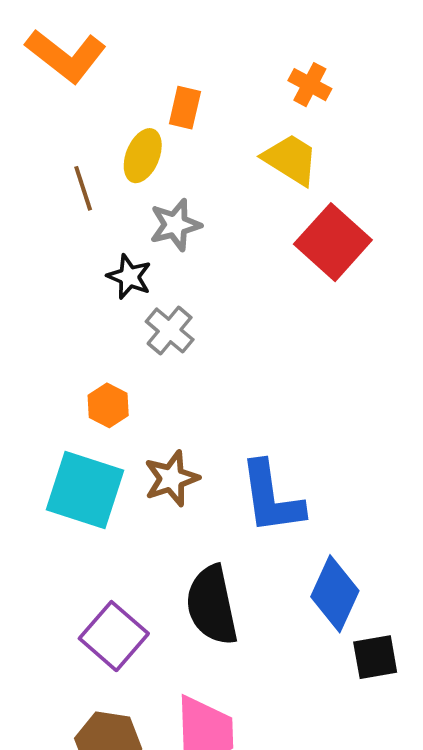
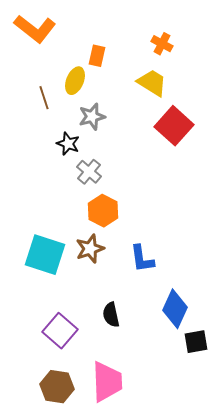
orange hexagon: (108, 405) -> (103, 211), moved, size x1.4
blue L-shape: (271, 498) -> (142, 259), size x0.7
black semicircle: (212, 605) -> (111, 315), size x0.6

